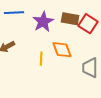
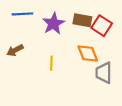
orange diamond: (62, 50) -> (88, 54), moved

